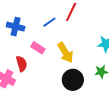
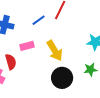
pink rectangle: (38, 48) -> (27, 46), turned -48

